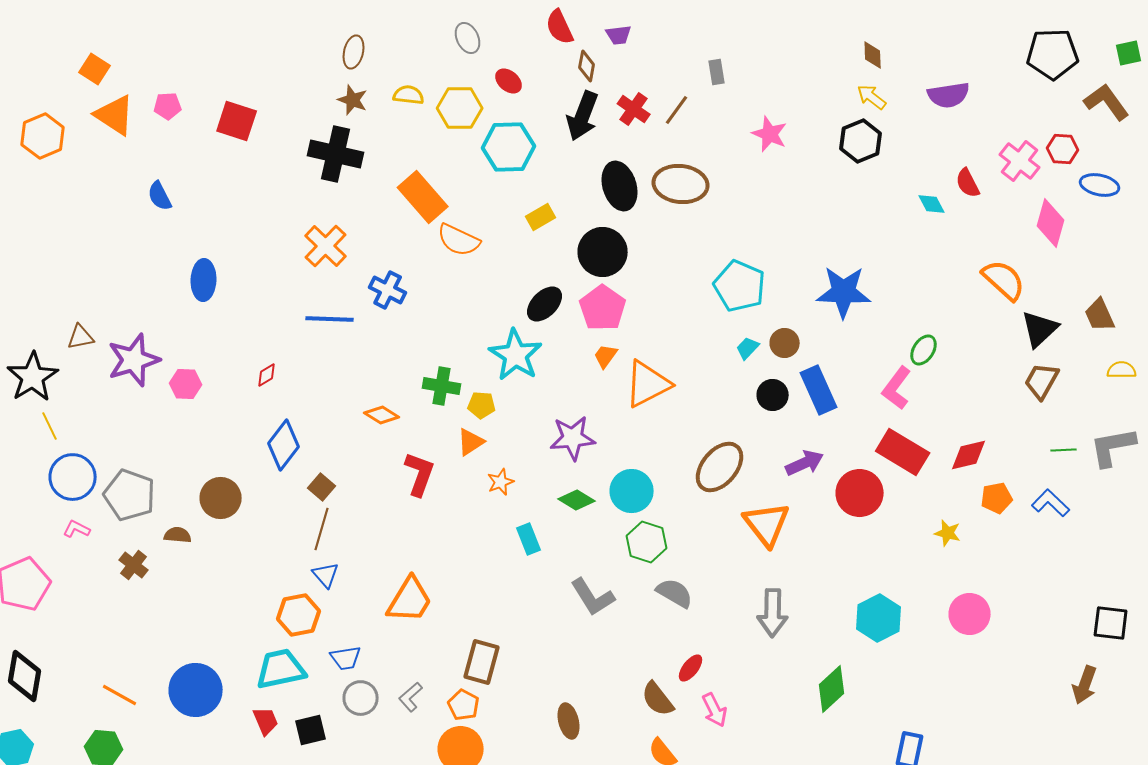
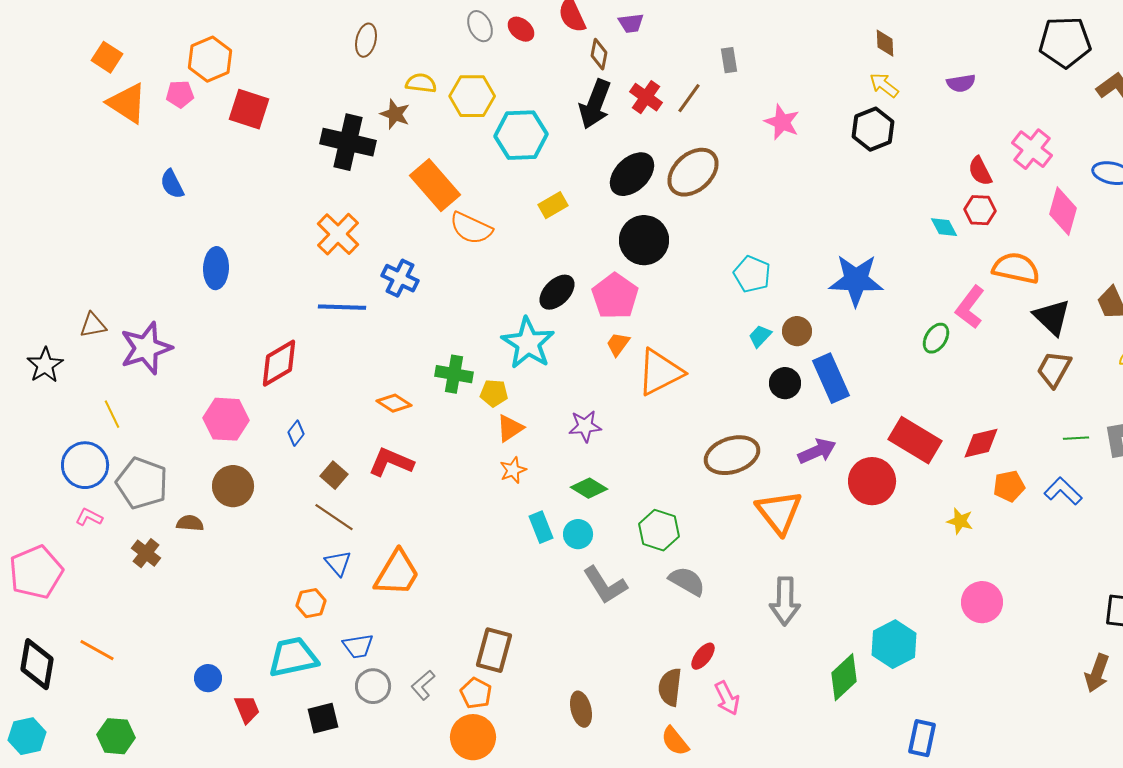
red ellipse: (509, 81) -> (521, 29), moved
purple semicircle: (949, 95) -> (961, 83), size x0.7
brown star: (353, 100) -> (395, 114), moved
orange hexagon: (43, 136) -> (210, 59), moved
red hexagon: (1063, 149) -> (980, 210), moved
brown ellipse: (681, 184) -> (693, 172), turned -48
black ellipse: (620, 186) -> (632, 174), turned 63
cyan diamond: (932, 204) -> (944, 227), moved
black circle: (603, 252) -> (644, 240), moved
orange semicircle: (1004, 280) -> (1016, 268), turned -30
cyan pentagon: (740, 286) -> (752, 274), size x0.7
black triangle: (1040, 329) -> (1052, 317), turned -33
red diamond: (267, 375) -> (279, 363), size x2.0
black star: (33, 377) -> (45, 365), size x0.7
pink hexagon: (186, 384) -> (226, 419), moved, size x1.4
pink L-shape: (897, 388) -> (970, 307), moved
yellow line: (50, 426) -> (112, 414), moved
purple star: (573, 438) -> (585, 426), size x0.7
orange triangle: (471, 442) -> (510, 428), moved
blue diamond: (284, 445) -> (296, 433), size x0.5
brown ellipse: (720, 467) -> (732, 455), turned 32
red L-shape: (420, 474) -> (391, 462), moved, turned -87
cyan circle: (632, 491) -> (578, 534), moved, size x0.7
brown line: (322, 529) -> (334, 517), turned -72
orange trapezoid: (410, 600) -> (397, 573), moved
orange hexagon: (299, 615) -> (311, 603), size x0.7
cyan hexagon: (879, 618) -> (894, 644), moved
blue circle: (196, 690) -> (208, 678), size x0.5
orange line: (120, 695) -> (97, 650), moved
brown semicircle: (658, 699) -> (670, 687), turned 45
red trapezoid: (266, 721) -> (247, 709), moved

